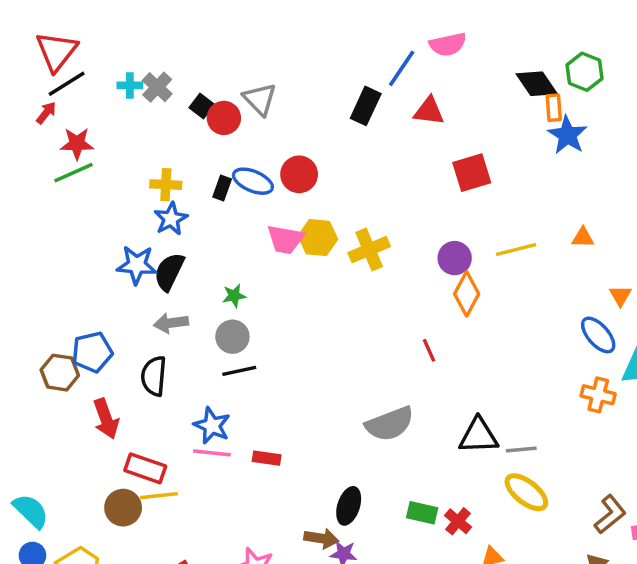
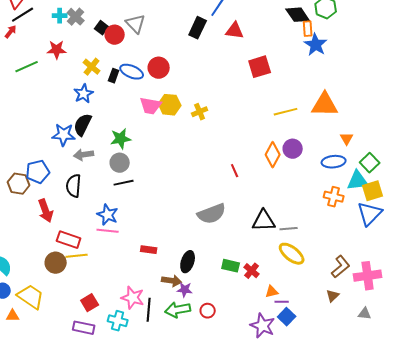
red star: (77, 144) -> (57, 50), moved
yellow cross: (166, 185) -> (92, 67), moved, turned 36
orange triangle: (583, 238) -> (325, 105), size x2.0
yellow cross: (369, 250) -> (200, 112), size x0.7
purple circle: (455, 258) -> (293, 149), moved
blue star: (137, 265) -> (64, 135), moved
orange diamond: (467, 294) -> (273, 155), moved
green star: (234, 296) -> (121, 139), size x1.5
blue ellipse: (598, 335) -> (334, 162), turned -55
red rectangle: (267, 458) -> (149, 250), moved

